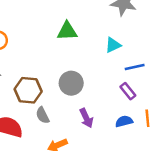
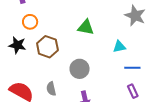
brown hexagon: (28, 90) -> (47, 47), moved
purple rectangle: (128, 91) -> (133, 91), moved

